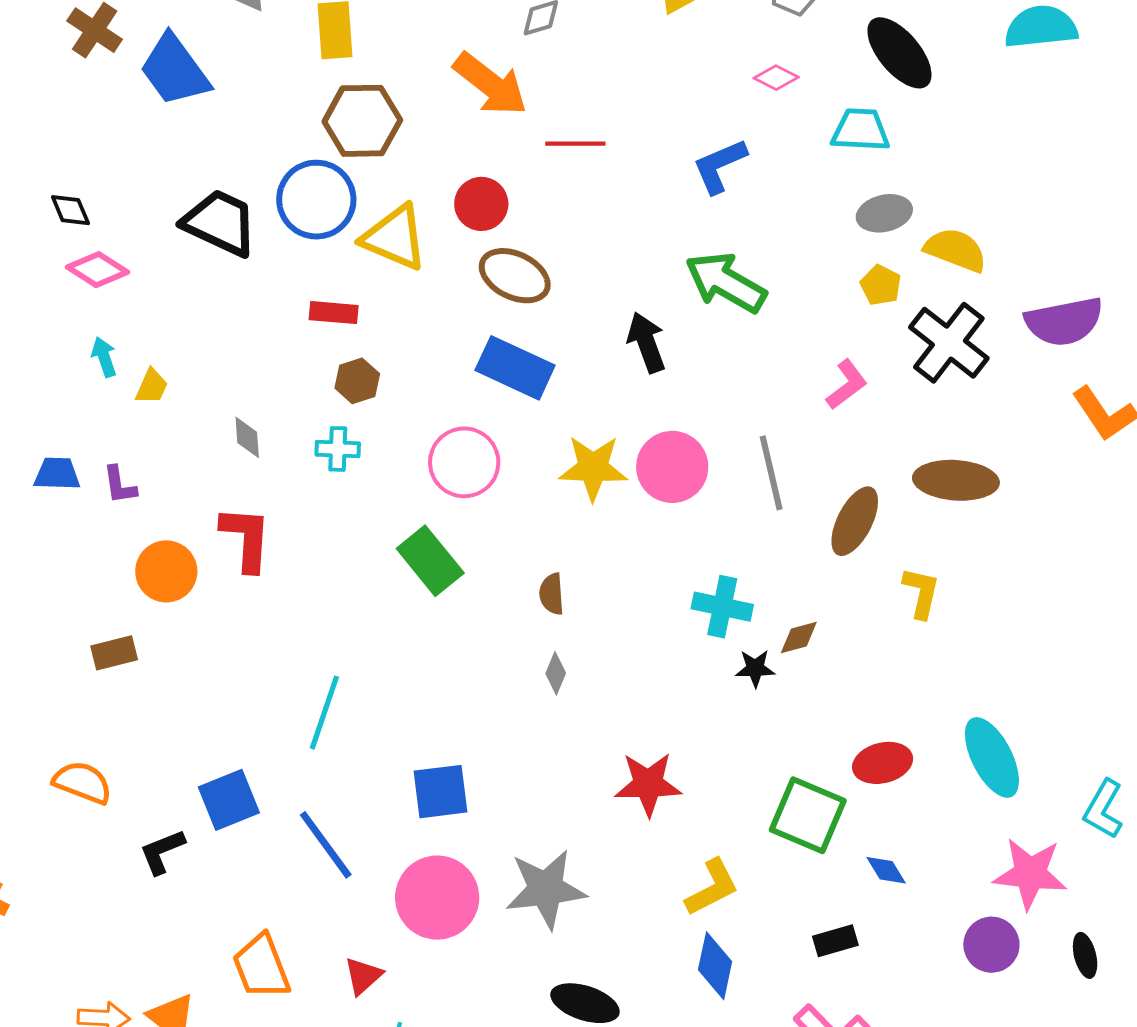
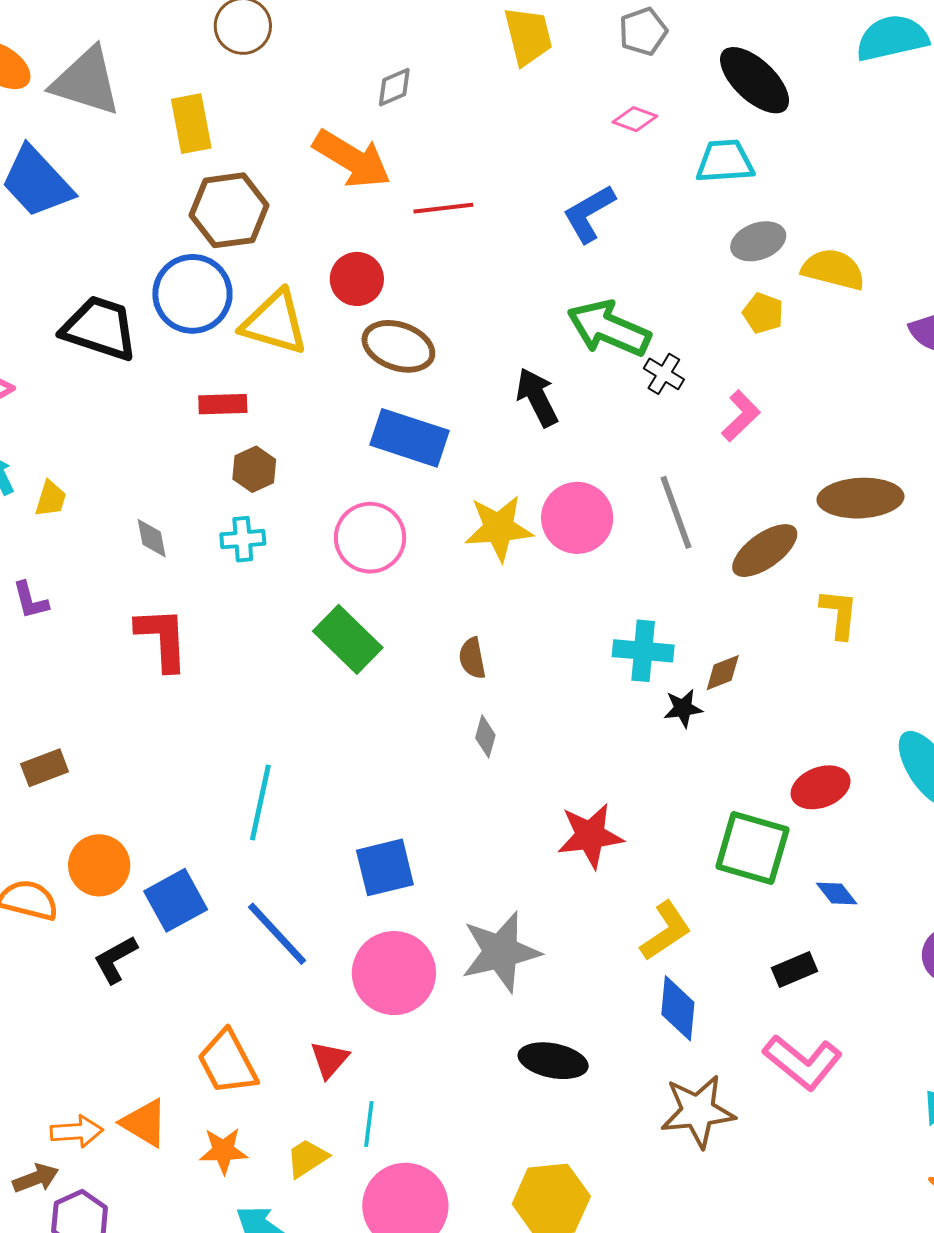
black cross: (949, 343) -> (664, 374), moved, size x0.5
brown ellipse: (855, 521) -> (765, 551), turned 34
orange circle: (166, 571) -> (99, 865), moved

